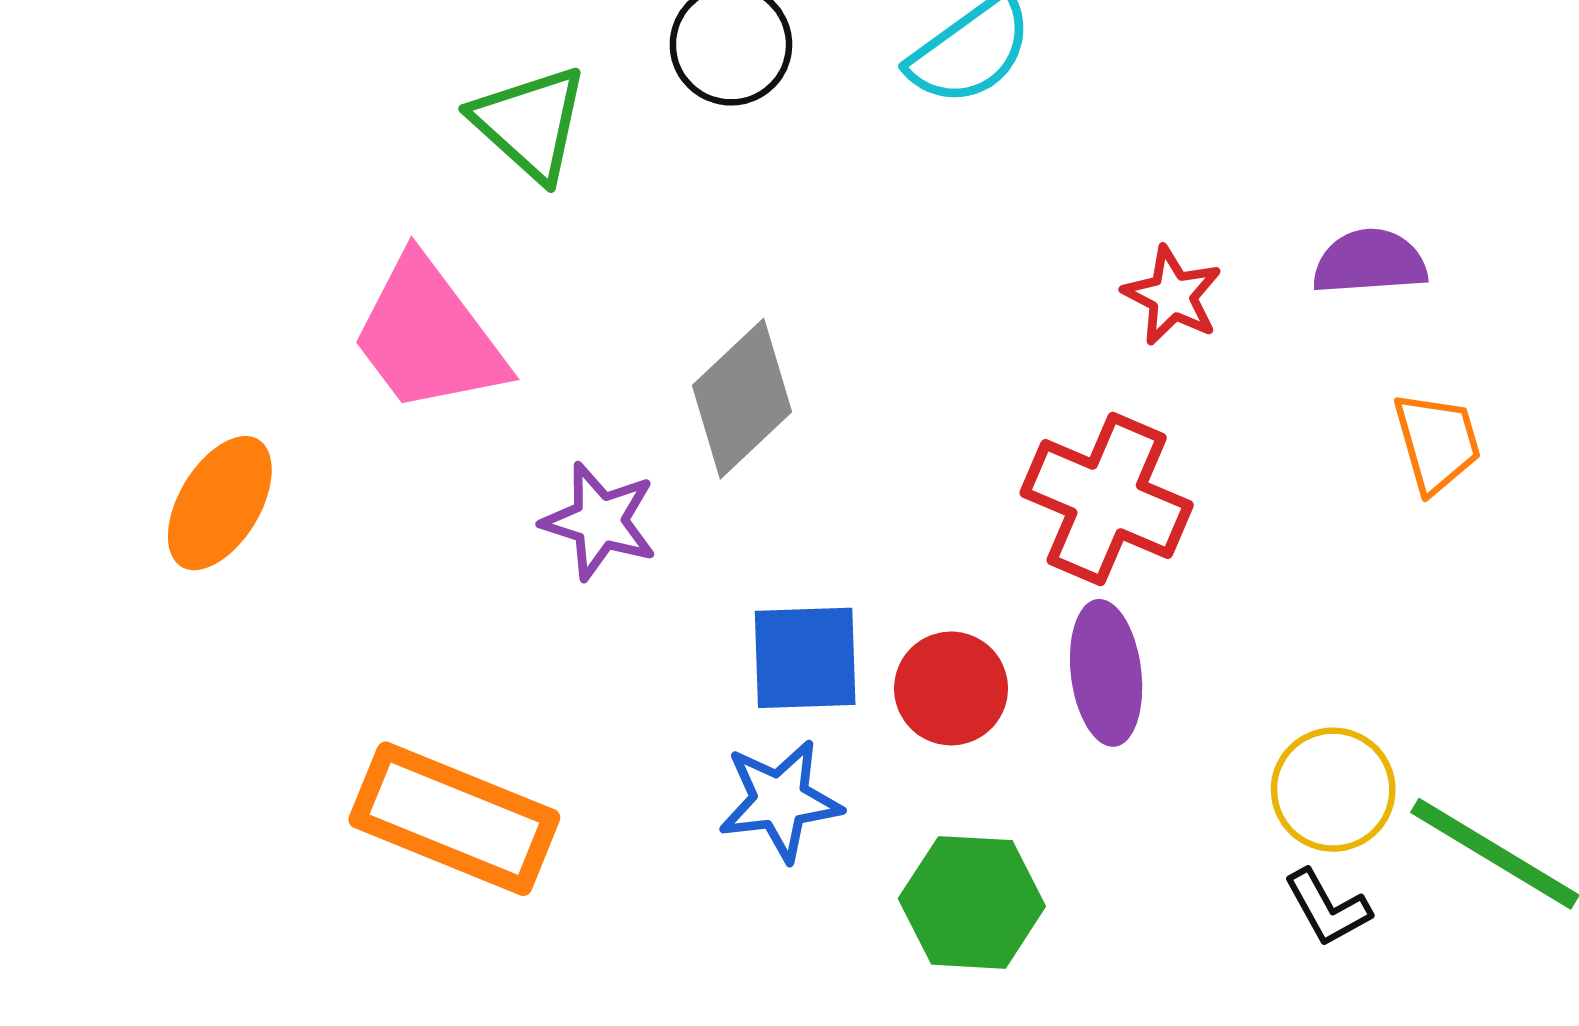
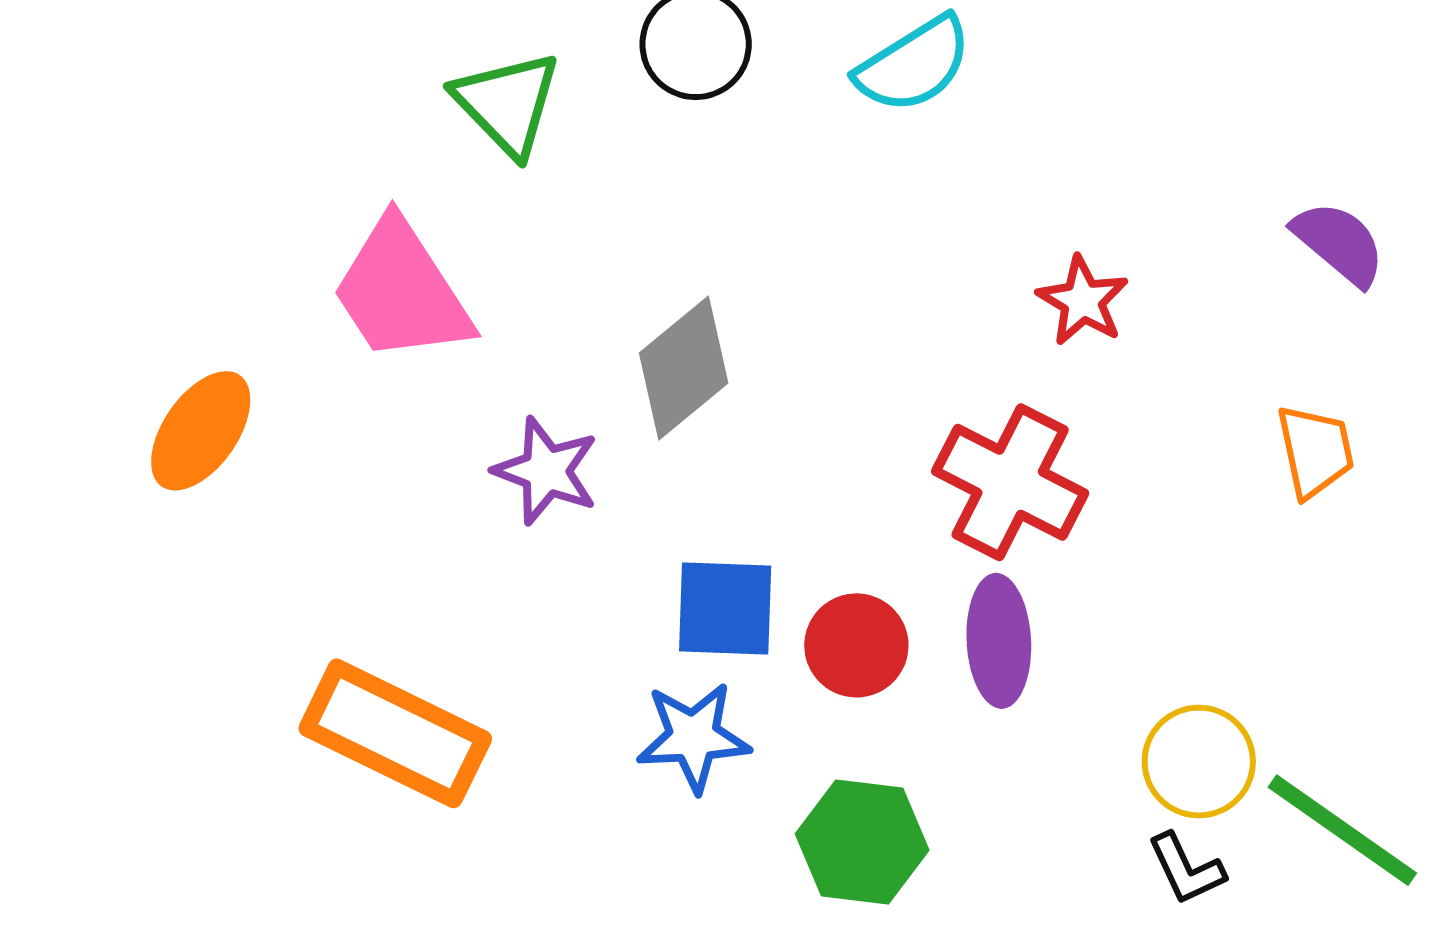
purple semicircle: (1370, 262) -> (1339, 243), moved, turned 40

